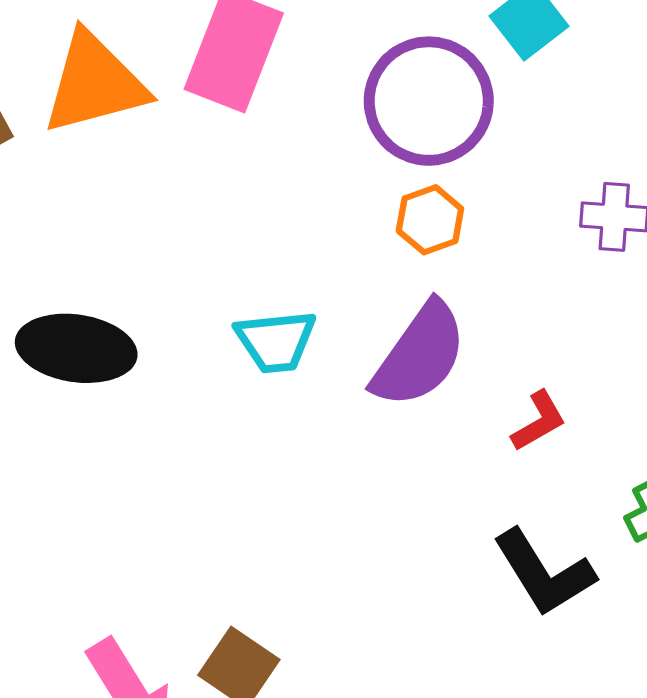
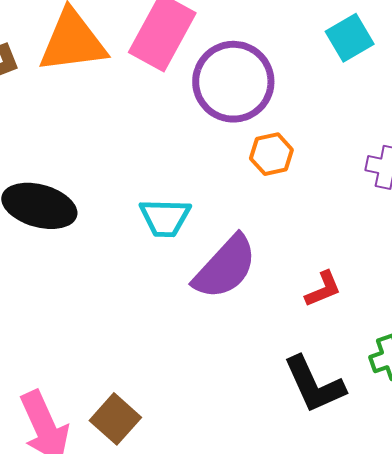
purple circle: (429, 101) -> (233, 82), moved
purple semicircle: (420, 355) -> (225, 267), moved

